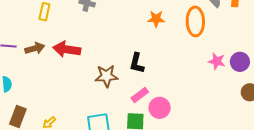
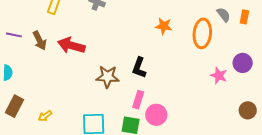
brown arrow: (35, 48) -> (40, 40), turned 72
purple circle: (240, 62) -> (243, 63), moved
pink rectangle: (140, 95) -> (138, 100), turned -42

